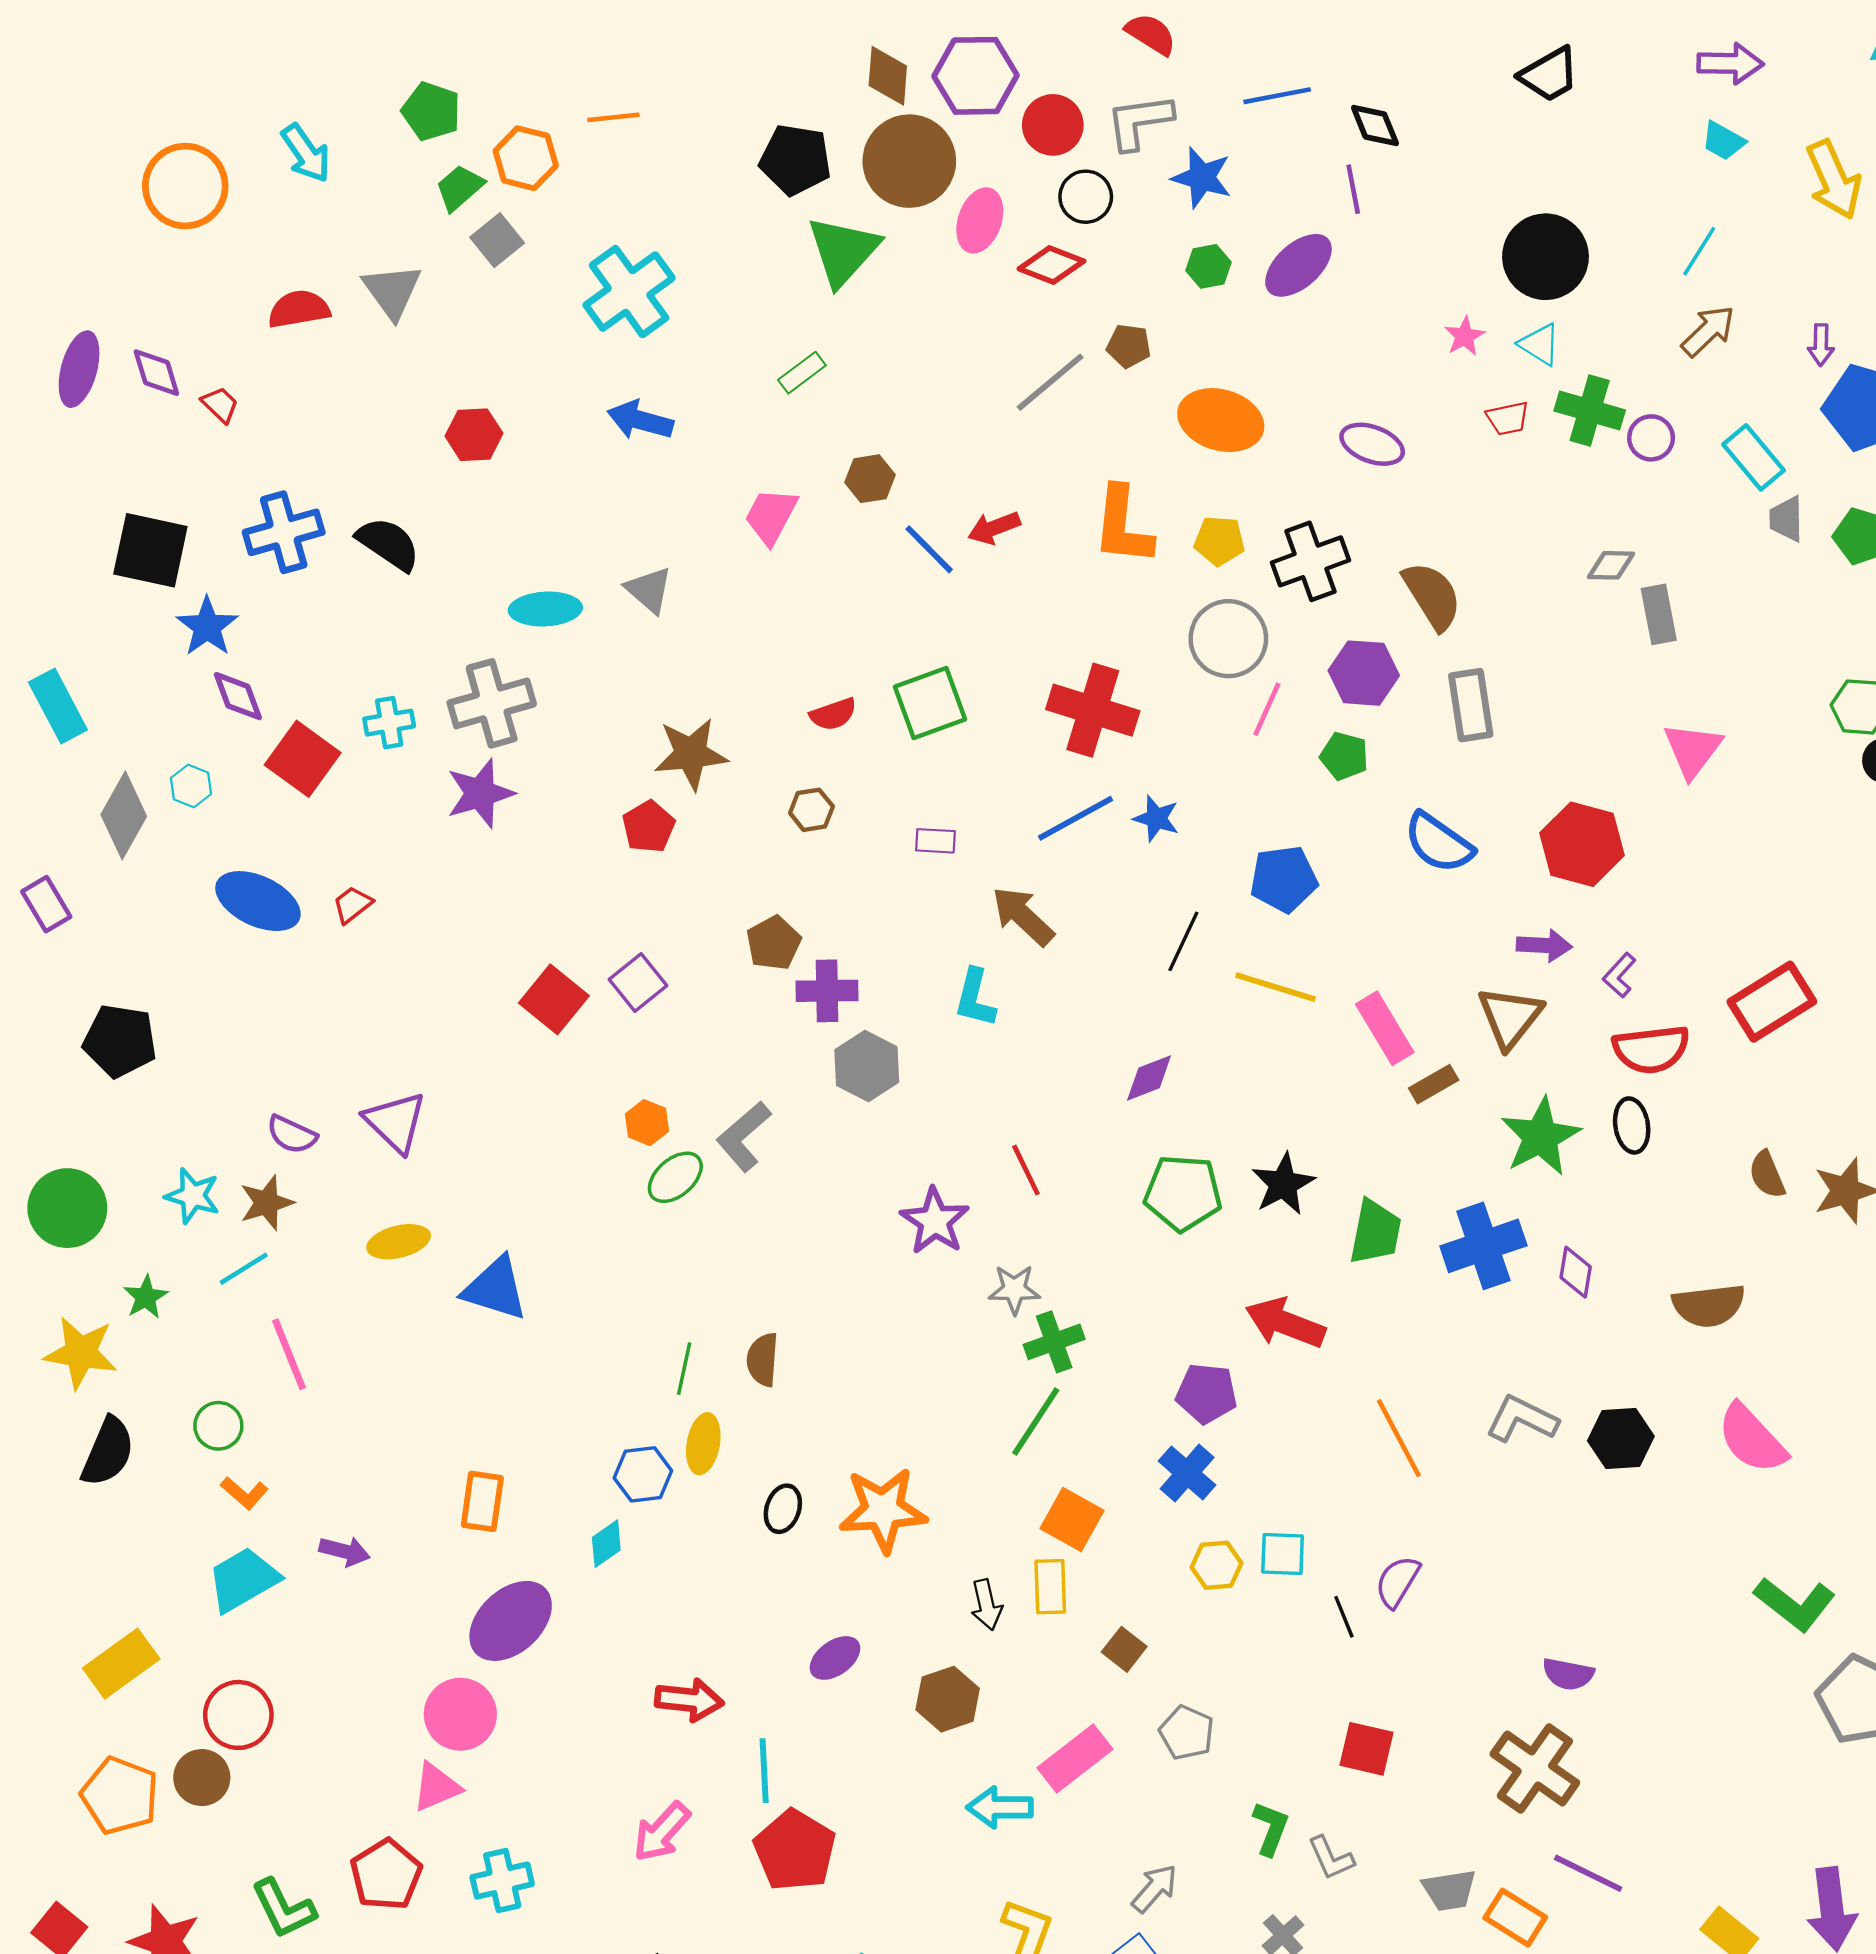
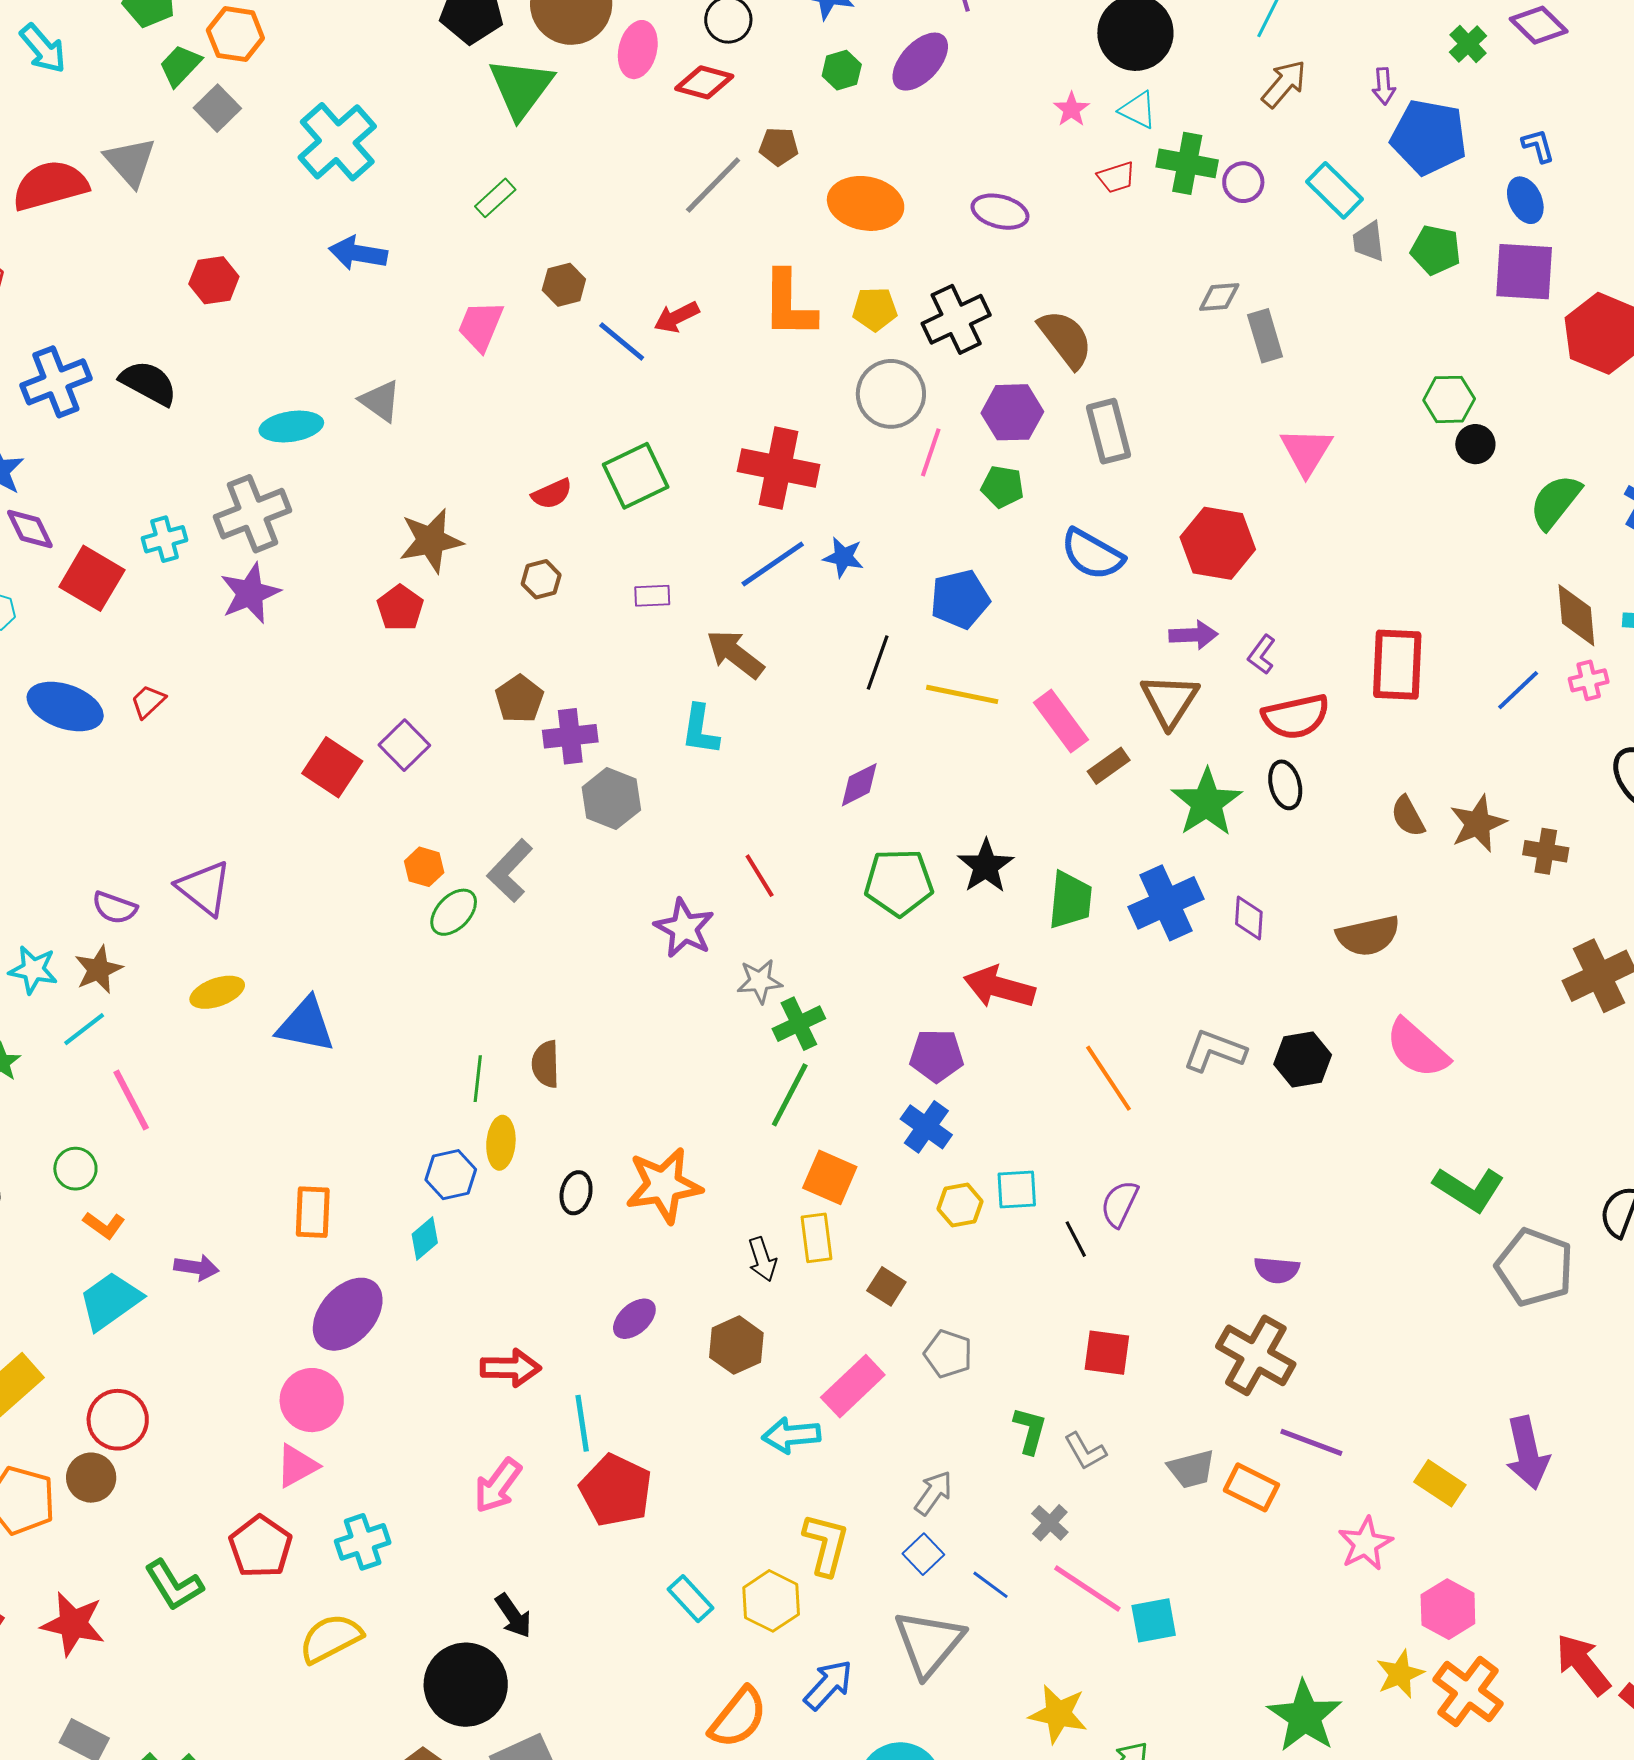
red semicircle: (299, 309) -> (50, 186), size x1.4
red rectangle: (1772, 1002) -> (1397, 665), turned -50

